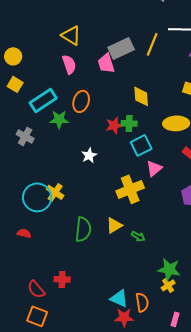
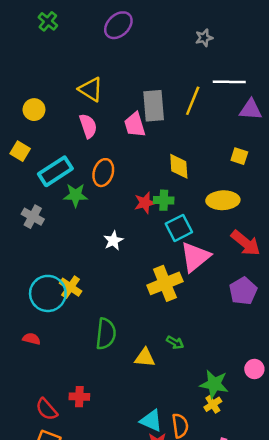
gray rectangle: (121, 48) -> (154, 106), turned -70
yellow circle: (13, 56) -> (34, 110), moved
pink triangle: (154, 168) -> (195, 257), size x1.5
yellow triangle: (114, 225) -> (145, 358), moved, turned 36

